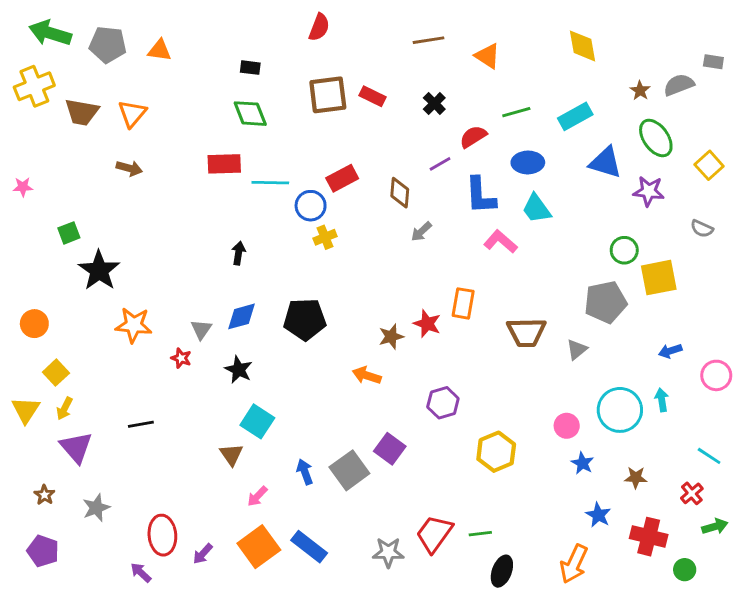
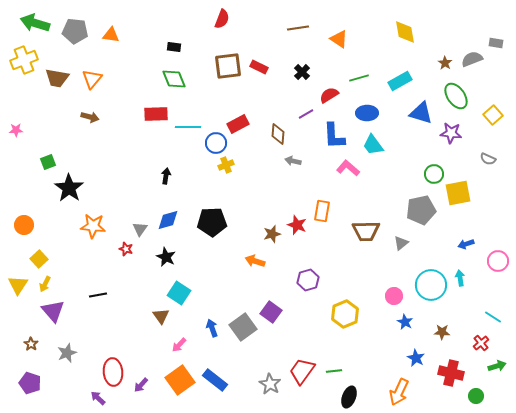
gray arrow: (421, 232) -> (293, 161), turned 56
gray star: (388, 552) -> (270, 384), turned 30

